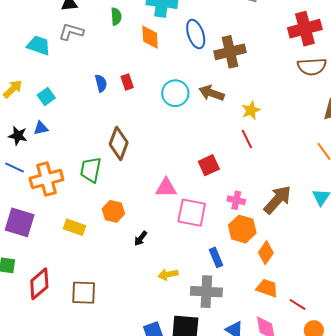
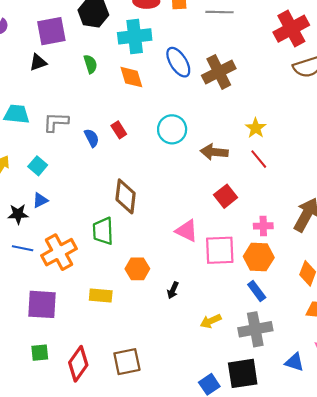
gray L-shape: (71, 32) -> (56, 122), moved
brown arrow: (212, 93) -> (214, 152), moved
pink triangle: (166, 188) -> (187, 231), turned 40
orange hexagon: (242, 229) -> (259, 257), moved

